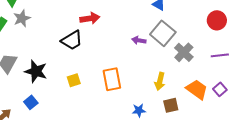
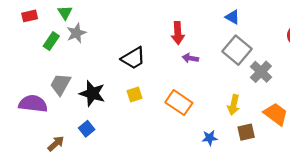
red arrow: (90, 18) -> (178, 33), moved, turned 96
purple arrow: (139, 40) -> (190, 58), moved
orange rectangle: (112, 79) -> (179, 103), turned -45
yellow square: (74, 80) -> (134, 95), moved

